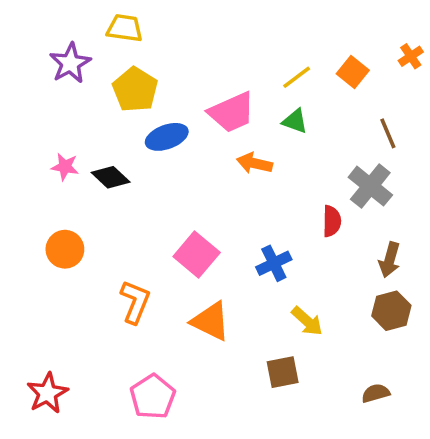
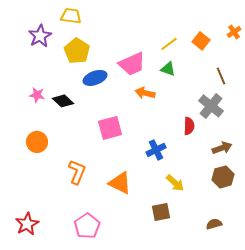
pink square: (197, 254) -> (110, 128), moved, turned 35
brown arrow: (390, 260) -> (222, 148), turned -126

